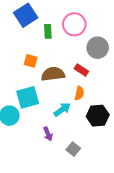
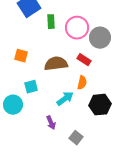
pink circle: (74, 24) -> (77, 28), moved
orange square: (31, 61) -> (21, 56), moved
cyan square: (28, 97) -> (31, 87), size x0.6

